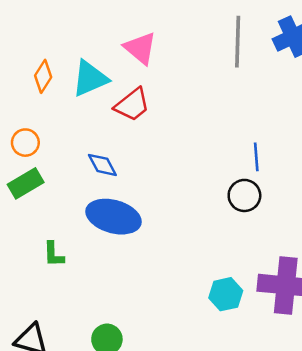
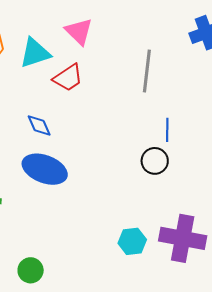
gray line: (238, 42) -> (147, 71), moved

